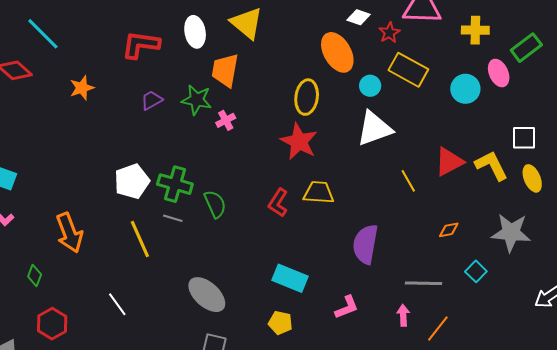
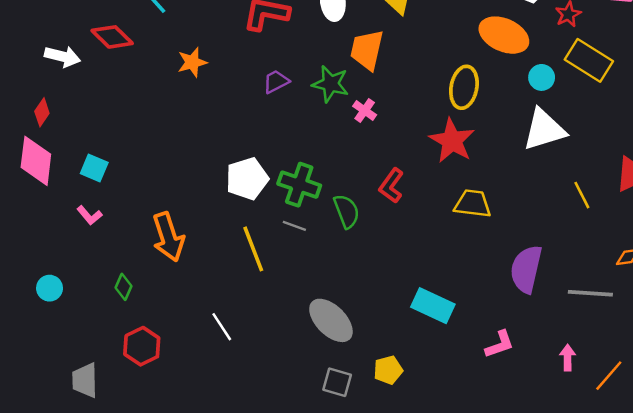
orange ellipse: (337, 52) -> (504, 35), turned -39
pink cross: (226, 120) -> (365, 110), turned -30
red L-shape: (278, 203) -> (391, 186), moved
gray line: (424, 283) -> (590, 293), moved
yellow pentagon: (280, 323) -> (388, 370), moved, turned -30

